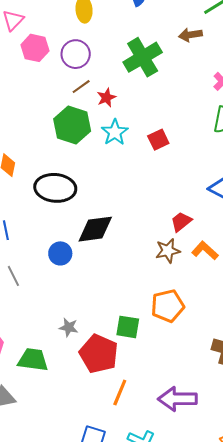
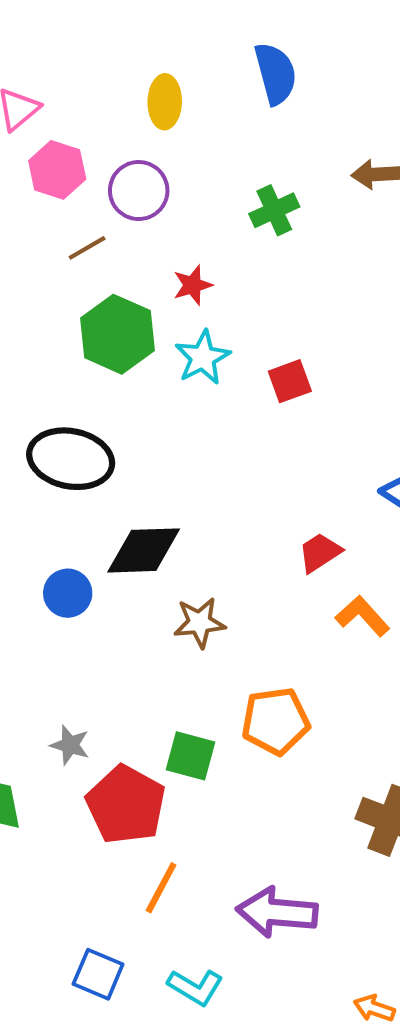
green cross: (143, 57) -> (274, 210), size x0.6
brown line: (81, 87) -> (87, 248), moved
brown star: (168, 251) -> (199, 623), moved

